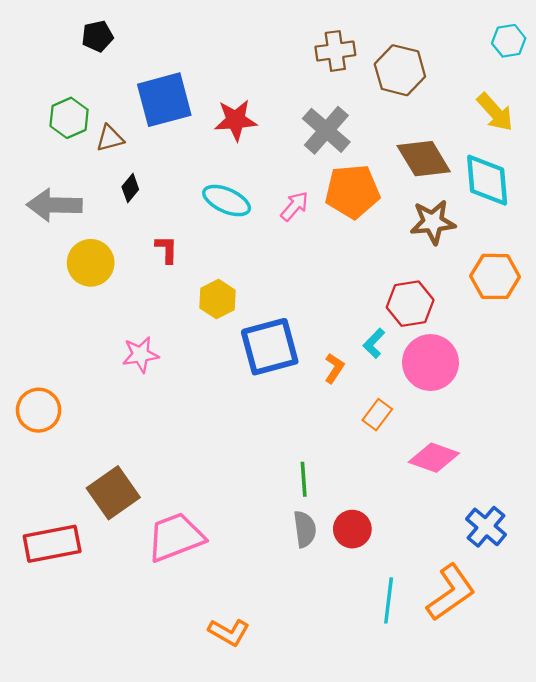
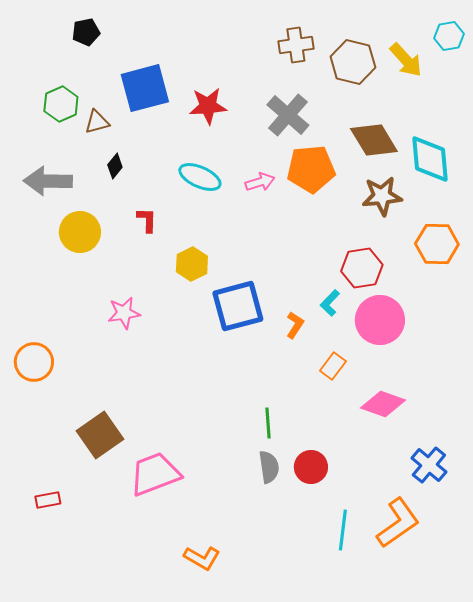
yellow arrow: (495, 112) -> (406, 60), moved
pink arrow: (295, 206) -> (260, 182), turned 32
red rectangle: (52, 544) -> (48, 500), moved, size x0.5

